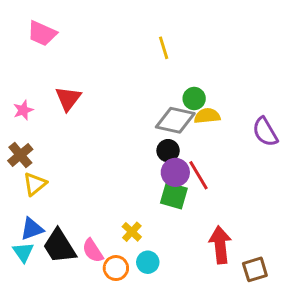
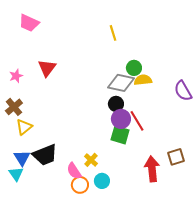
blue triangle: (32, 229) -> (22, 158), turned -42
black trapezoid: (59, 246) -> (45, 155), moved, turned -80
pink semicircle: (93, 251) -> (74, 171), moved
brown square: (255, 269) -> (176, 157), moved

